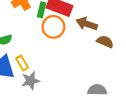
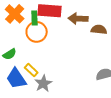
orange circle: (53, 27) -> (37, 32), moved

